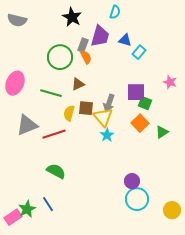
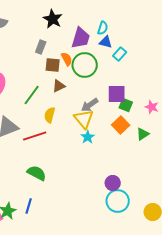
cyan semicircle: (115, 12) -> (103, 28), moved
gray rectangle: (83, 45) -> (41, 47), moved
green circle: (60, 57) -> (85, 65), moved
pink star: (170, 82) -> (152, 107), moved
green line: (51, 93) -> (32, 95), turned -70
gray arrow: (109, 103) -> (90, 105), turned 36
brown square: (86, 108) -> (53, 65), moved
blue line: (48, 204) -> (29, 206), turned 49

